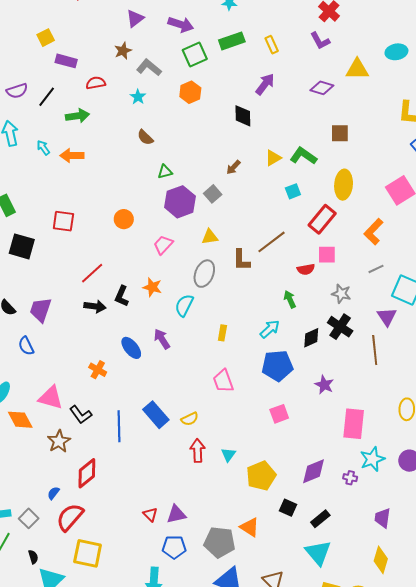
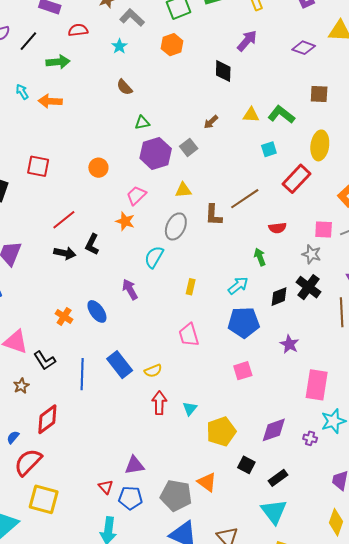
yellow triangle: (273, 158) -> (251, 115), turned 30
pink square: (327, 255) -> (324, 230), moved
orange star: (152, 287) -> (125, 221), moved
blue ellipse: (131, 348) -> (97, 311), moved
brown star: (59, 441) -> (21, 386), size x0.7
red triangle: (150, 515) -> (106, 487), moved

